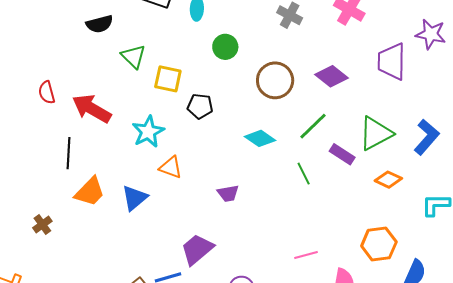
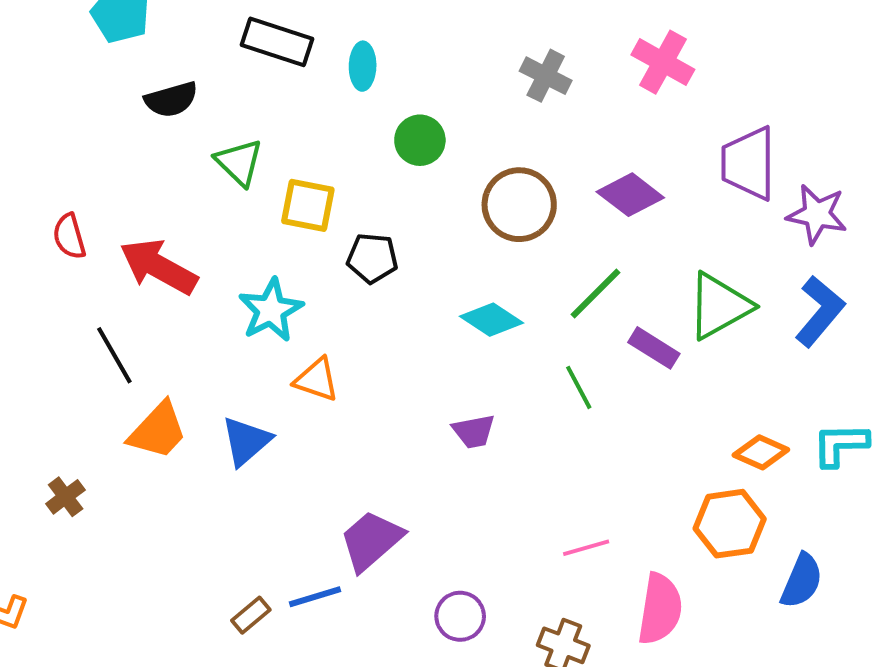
purple star: (431, 34) -> (817, 214), moved
black line: (68, 153) -> (114, 355), turned -32
orange diamond: (388, 180) -> (761, 452), moved
purple trapezoid: (228, 193) -> (474, 431), moved

